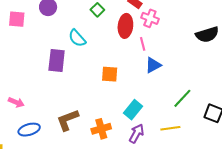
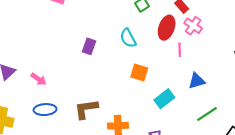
cyan semicircle: (77, 38) -> (128, 38), moved
purple rectangle: (57, 61) -> (89, 46), size x0.7
blue triangle: (153, 65) -> (197, 81), moved
cyan rectangle: (133, 110) -> (164, 99), moved

